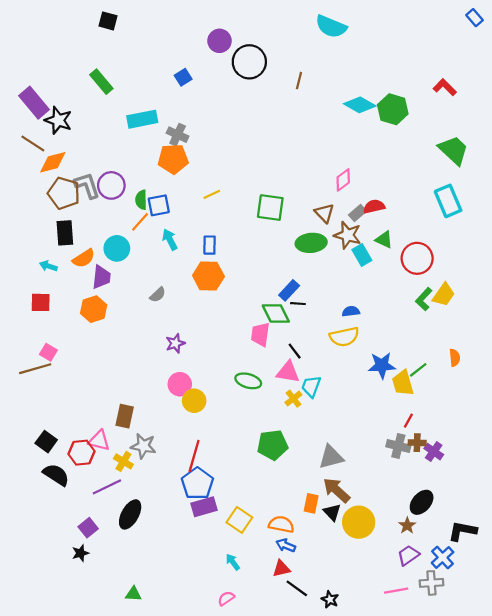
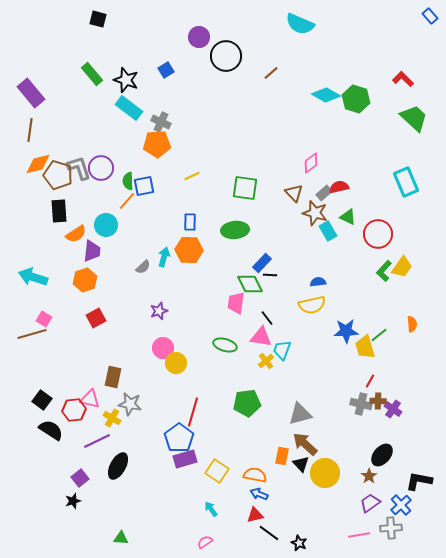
brown line: (299, 81) -> (271, 73), turned 35
cyan rectangle: (142, 119) -> (129, 108), turned 48
black star: (58, 120) -> (126, 80), moved
brown line: (33, 144) -> (30, 130), turned 65
green trapezoid: (454, 150) -> (414, 118), moved
orange diamond: (53, 162) -> (38, 164), moved
cyan arrow: (170, 240) -> (164, 257), moved, turned 42
green ellipse: (311, 243) -> (235, 230), moved
cyan arrow: (48, 266) -> (33, 277), moved, size x1.8
red square: (41, 302) -> (96, 318), moved, turned -30
red line: (194, 456) -> (193, 412), moved

